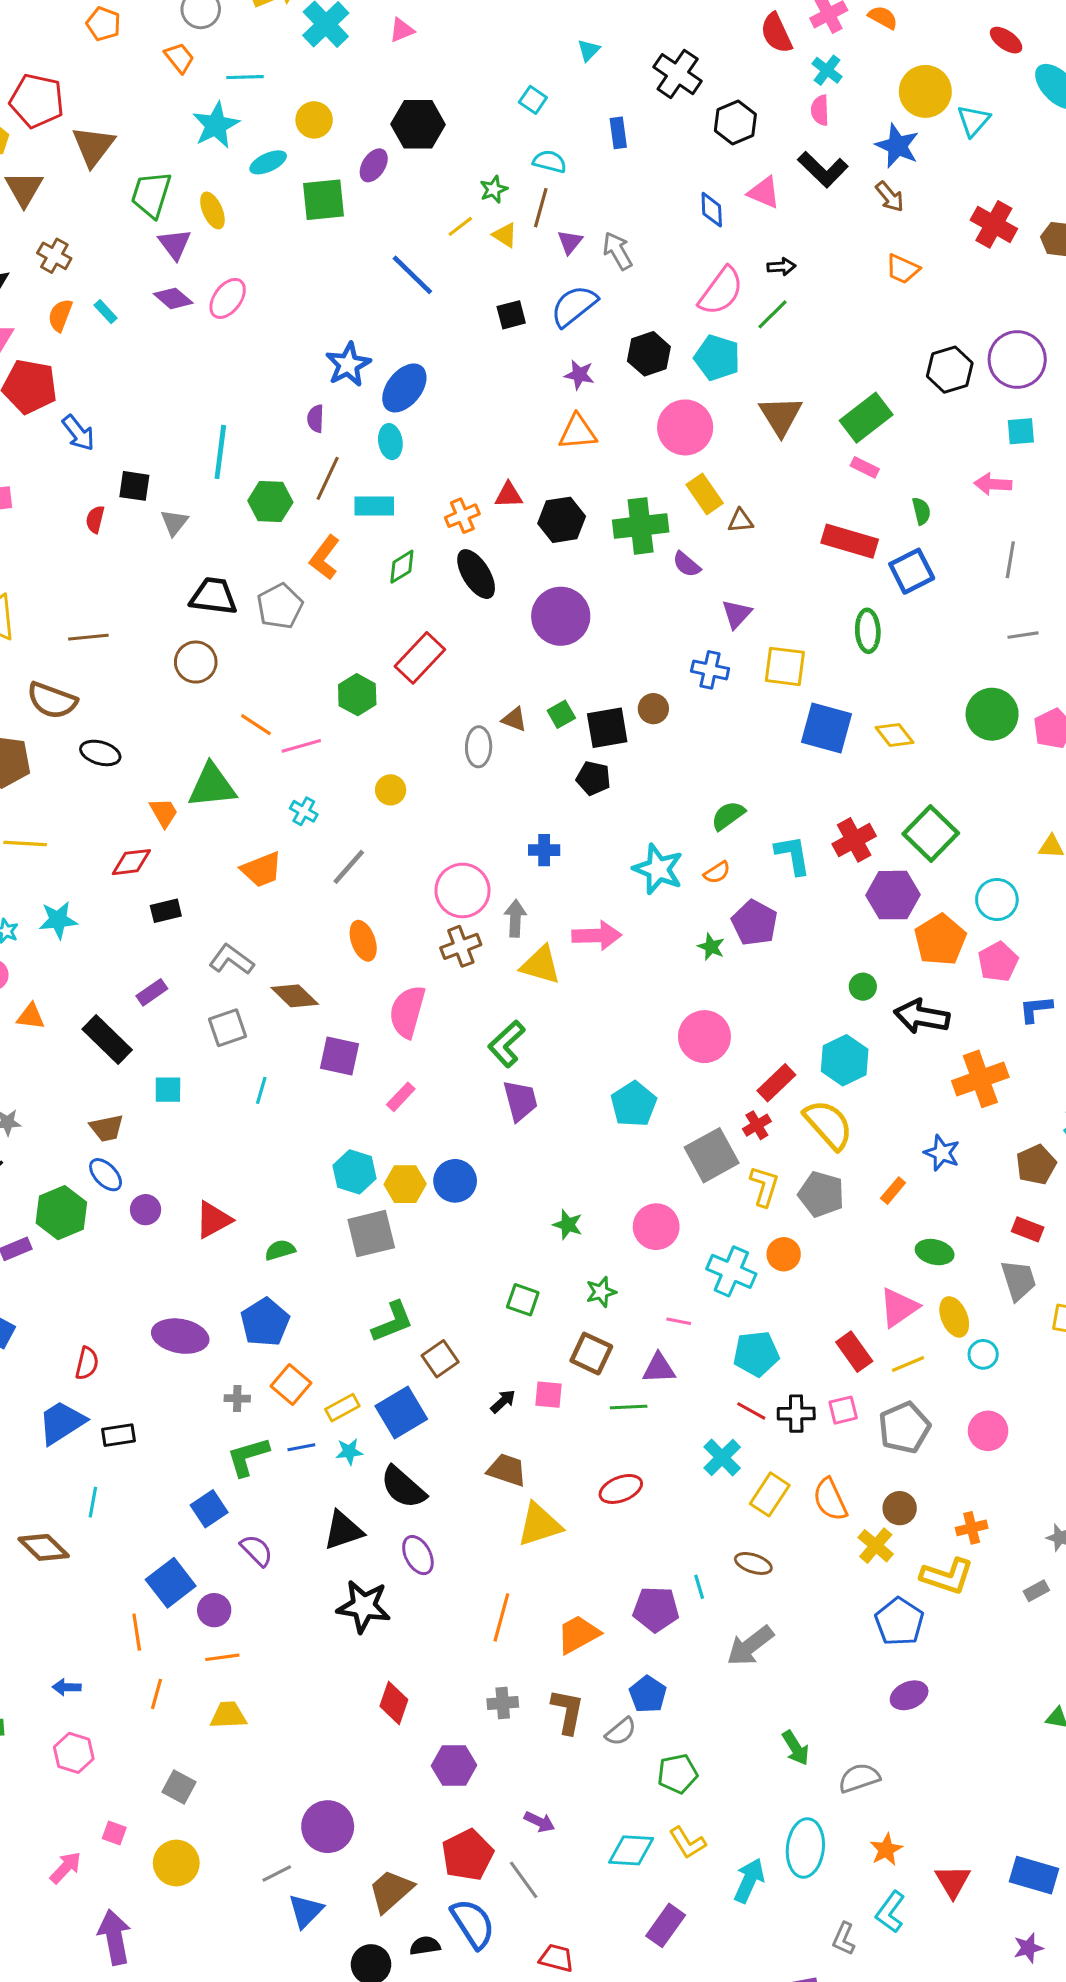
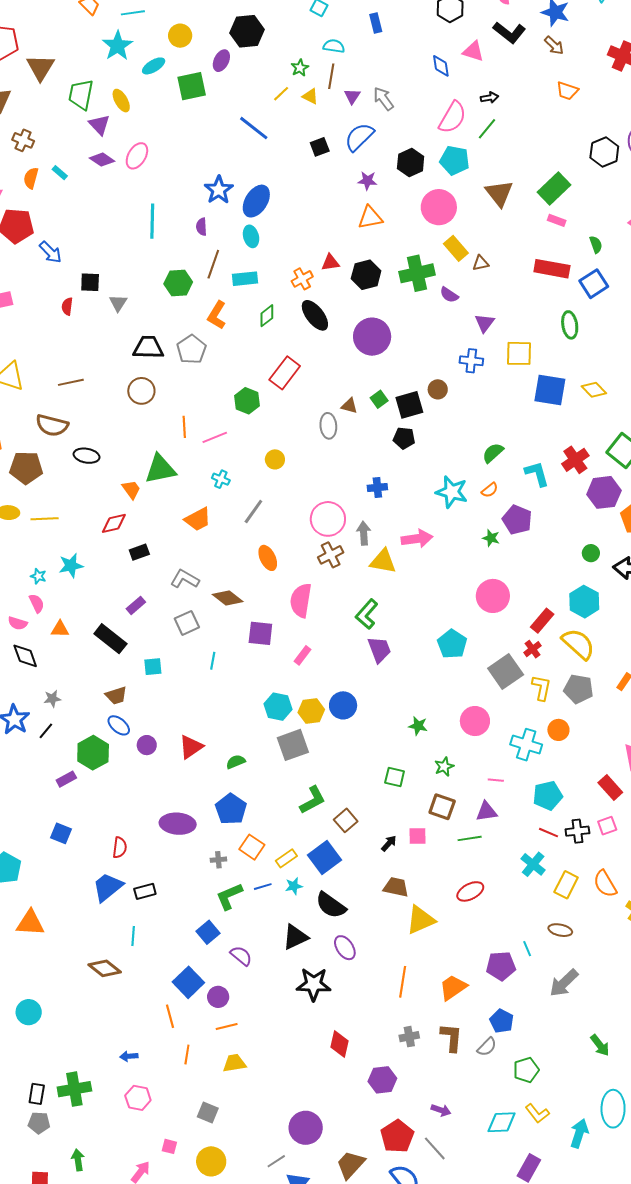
cyan line: (220, 452) -> (152, 221), moved
orange line: (256, 725) -> (184, 427), turned 60

